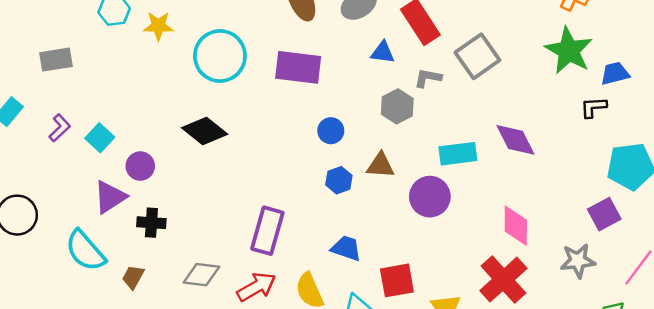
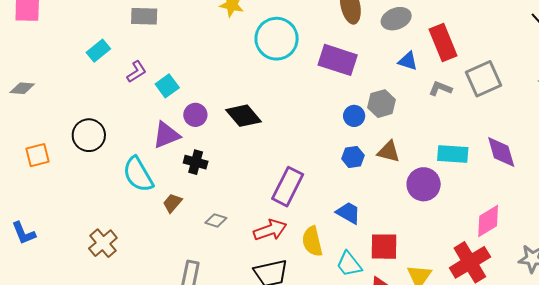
gray hexagon: (397, 106) -> (381, 104), moved
black diamond: (205, 131) -> (244, 116), moved
pink diamond: (516, 226) -> (488, 221), turned 48
gray diamond: (201, 275) -> (216, 220), moved, size x0.7

